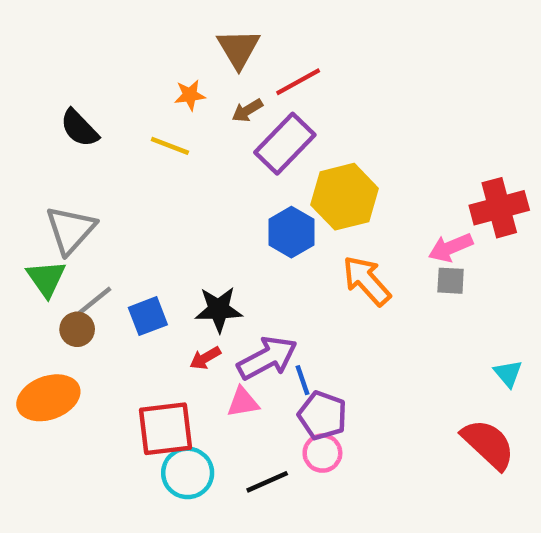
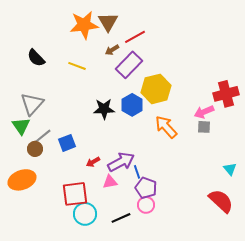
orange star: (190, 95) -> (84, 25), moved, size x2.0
black star: (219, 309) -> (104, 109), moved

